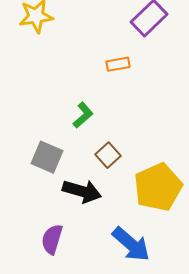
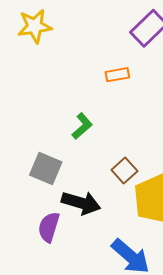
brown square: (108, 155) -> (124, 171), moved
purple semicircle: (52, 239) -> (49, 227), moved

